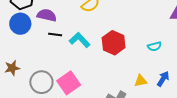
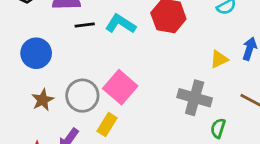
blue circle: (20, 24) -> (36, 53), moved
brown star: (12, 68) -> (43, 100), moved

